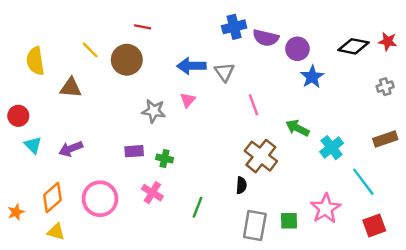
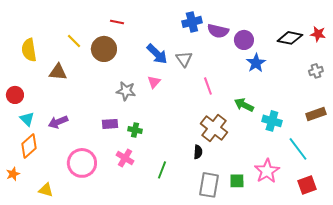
blue arrow: (191, 66) -> (157, 54), turned -135
cyan cross: (332, 148) -> (272, 121), turned -36
orange diamond: (52, 197) -> (29, 146), moved

